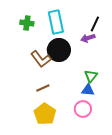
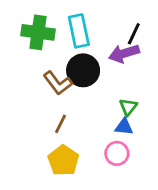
green cross: (27, 23) -> (38, 32), size x1.6
purple arrow: (88, 38) -> (124, 53), size x1.5
brown line: (43, 88) -> (61, 124), turned -40

